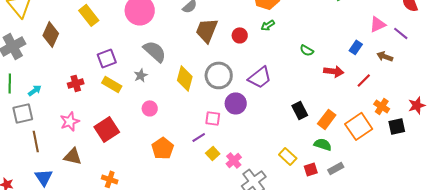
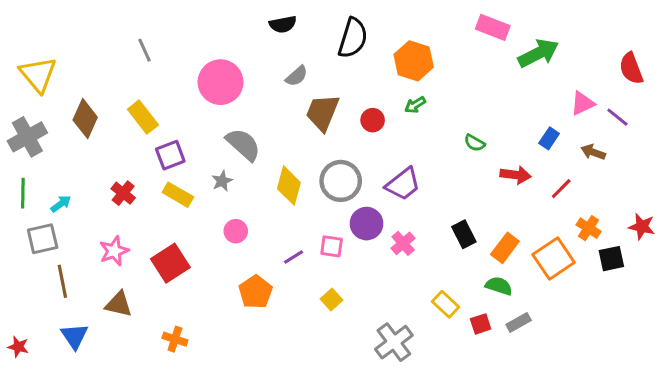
yellow rectangle: (89, 15) -> (143, 117), moved
red cross: (76, 83) -> (123, 193), turned -35
red star: (417, 105) -> (642, 227), turned 30
purple line: (199, 137) -> (294, 257), moved
pink cross: (234, 160) -> (403, 243), moved

